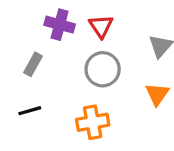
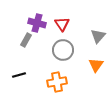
gray rectangle: (33, 64) -> (26, 40), moved

